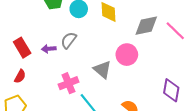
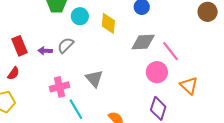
pink circle: (127, 55) -> (157, 72), moved

